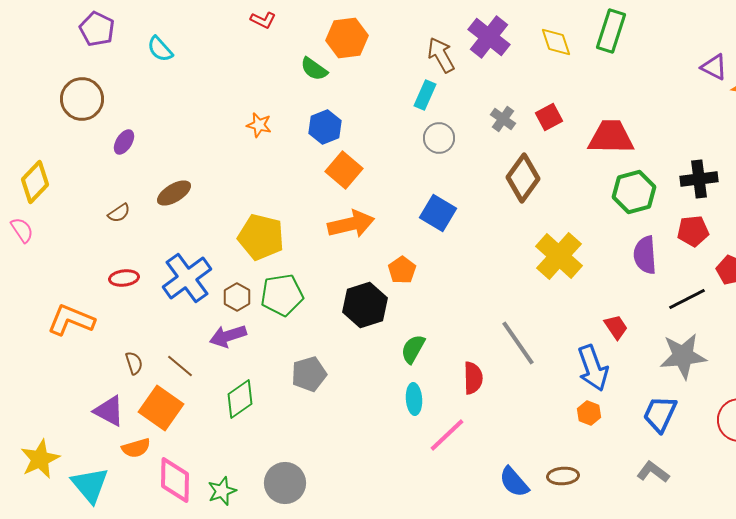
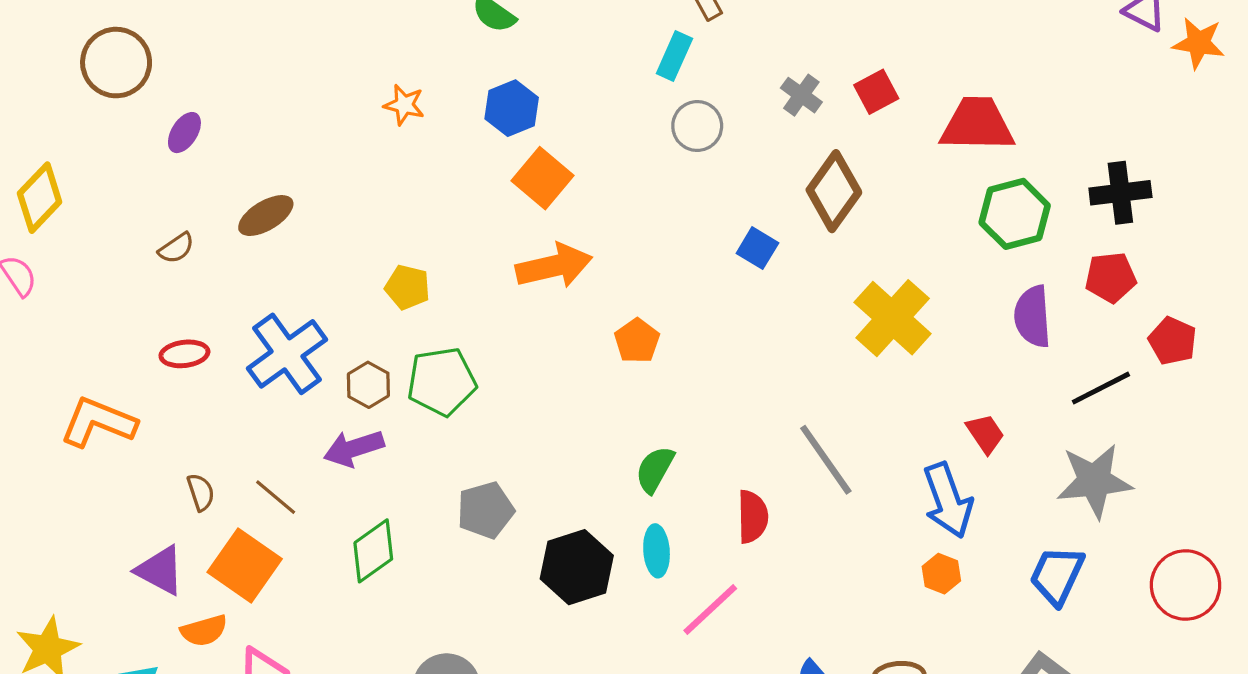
blue square: (438, 213) -> (757, 248), moved, size x0.7
yellow pentagon: (261, 237) -> (407, 287), size x0.6
black hexagon: (365, 305) -> (577, 567), moved

